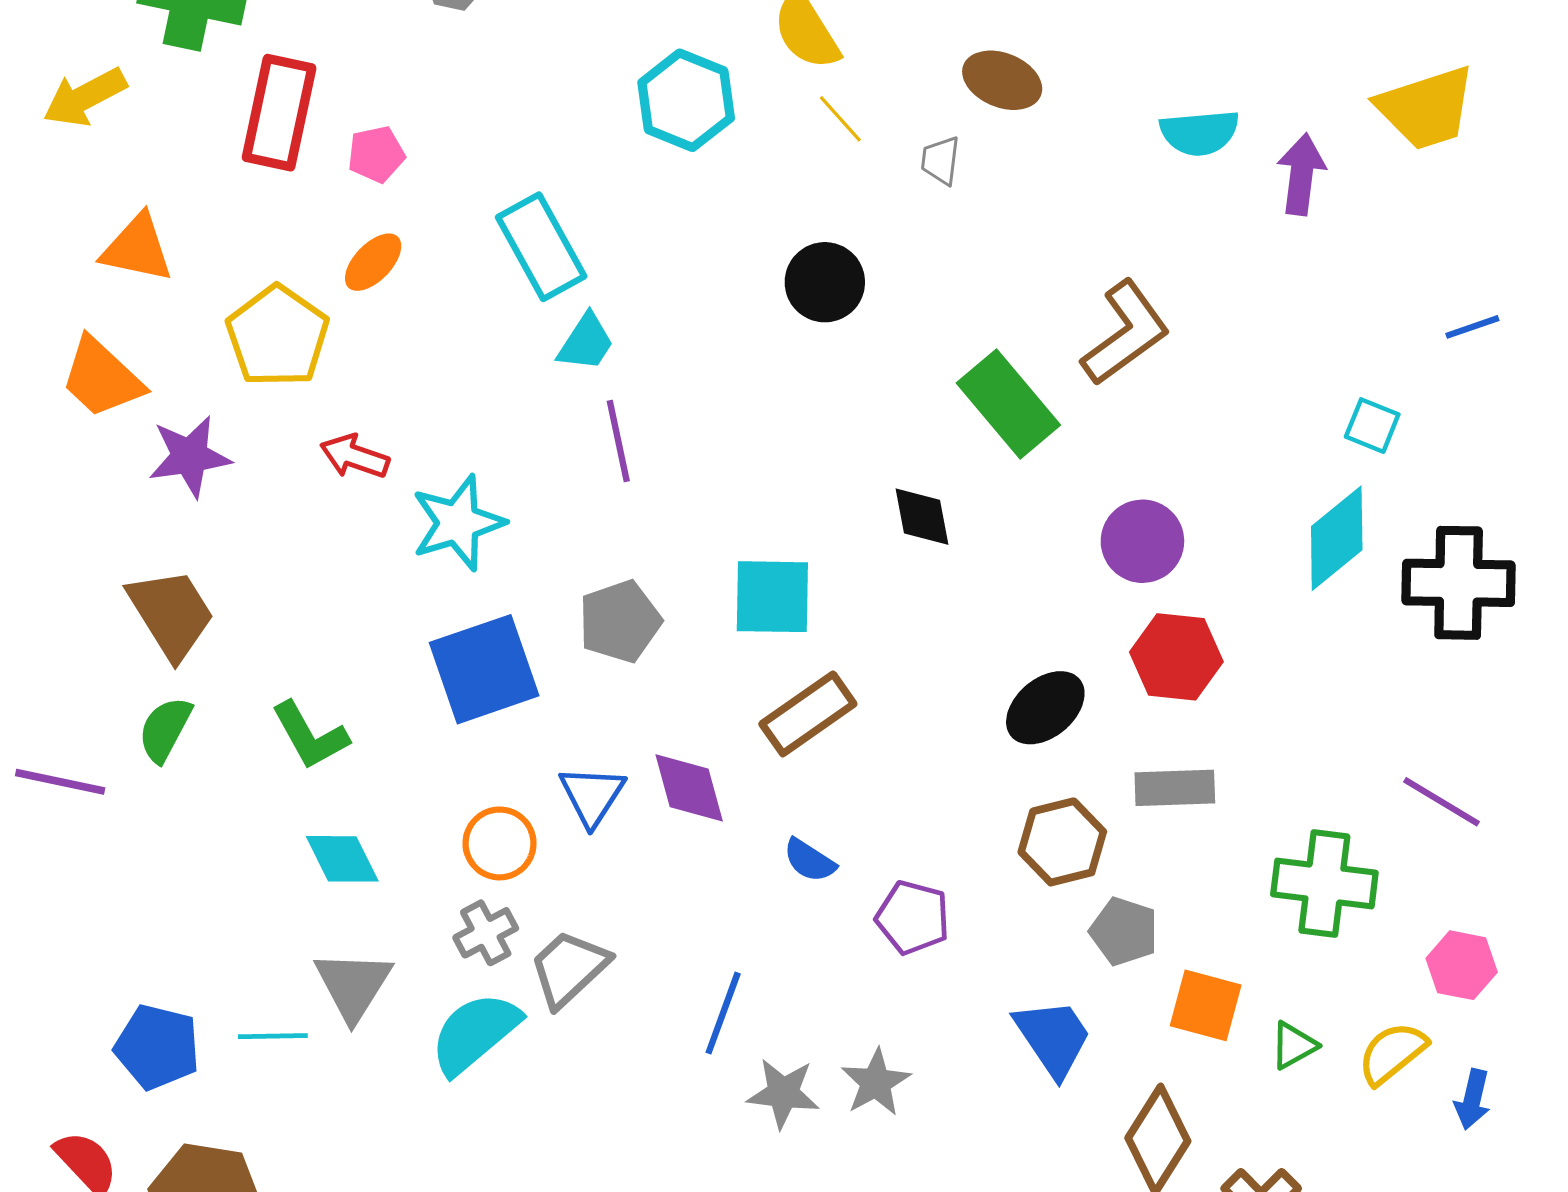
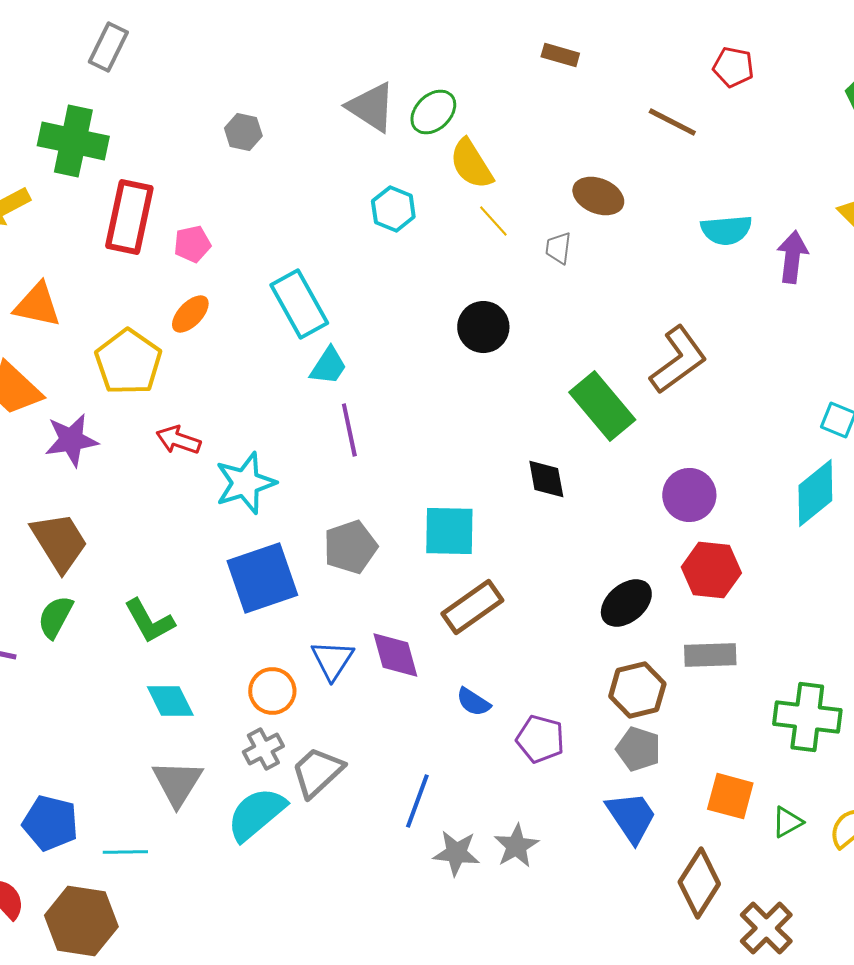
cyan hexagon: (686, 100) -> (393, 209), size x0.7
gray pentagon: (1124, 931) -> (638, 749), moved
cyan line: (273, 1036) -> (125, 852), moved

